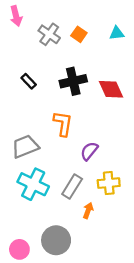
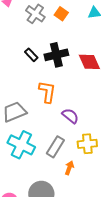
black rectangle: (29, 81) -> (31, 55), moved
purple semicircle: (89, 151) -> (70, 116), turned 90

